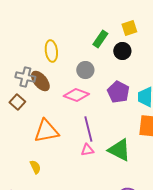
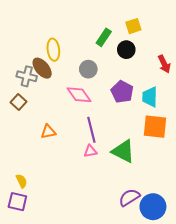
brown ellipse: (40, 81) -> (42, 68), moved
pink diamond: (76, 95) -> (79, 95), turned 35
orange triangle: (46, 131) -> (48, 132), size x0.6
yellow semicircle: (35, 167) -> (22, 181), moved

